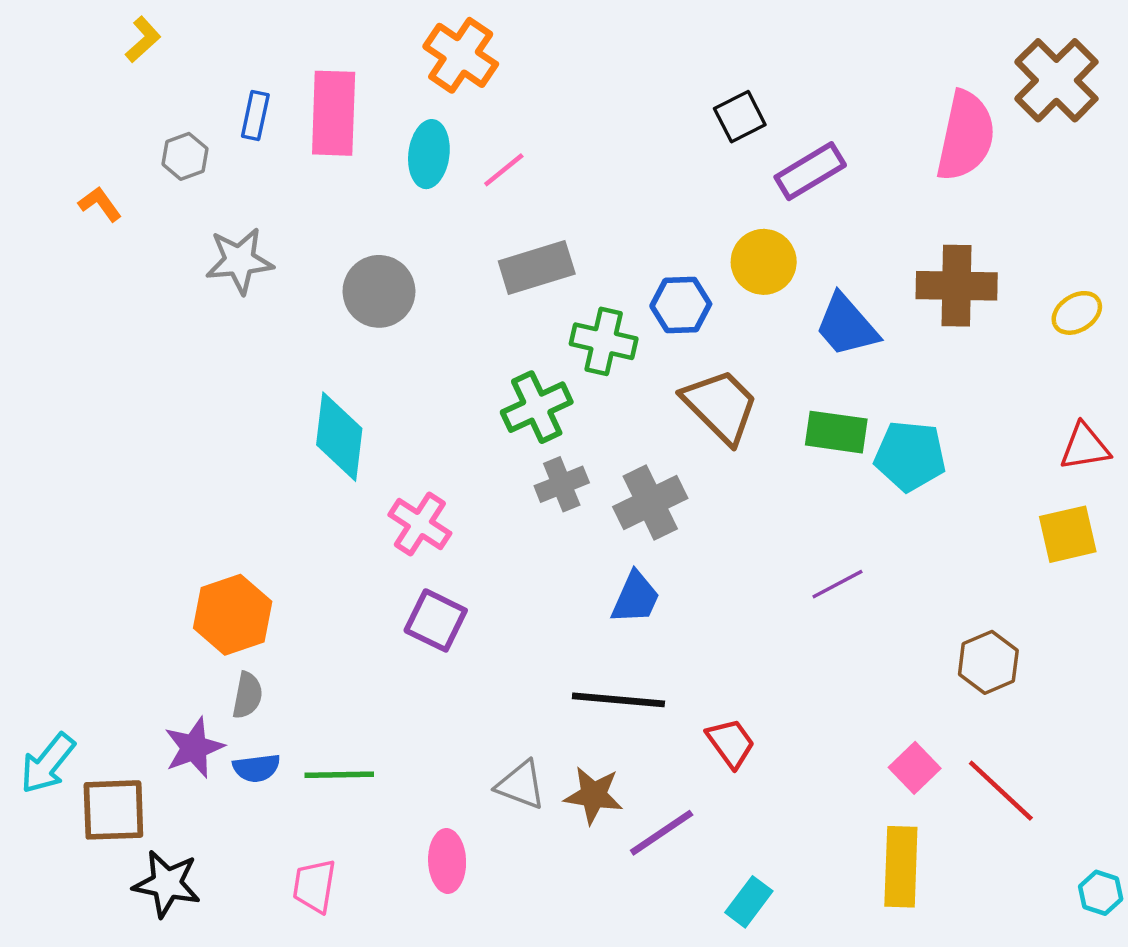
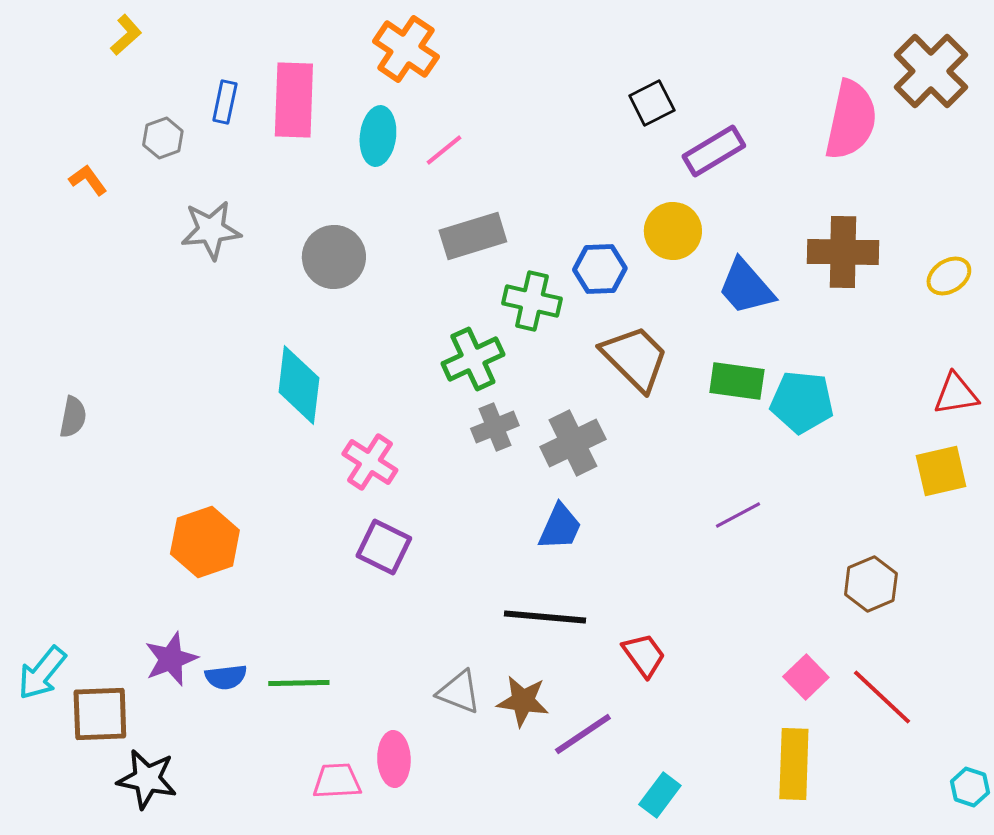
gray semicircle: (247, 695) -> (73, 417), moved
pink trapezoid: (314, 886) -> (337, 781), moved, turned 78

